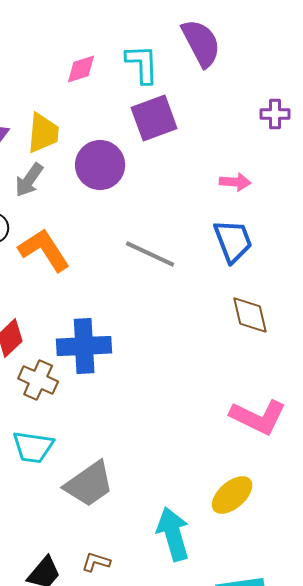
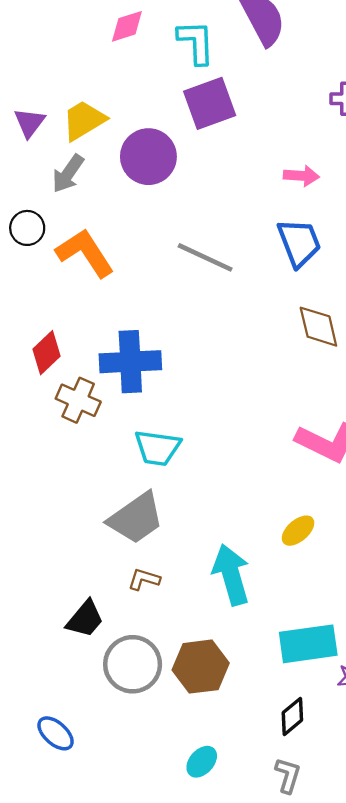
pink diamond: (81, 69) -> (127, 26), moved
yellow trapezoid: (43, 133) -> (84, 120), turned -126
cyan trapezoid: (33, 447) -> (158, 448), moved
yellow ellipse: (232, 495) -> (298, 531), size x0.7
brown L-shape: (96, 562) -> (144, 579), moved

